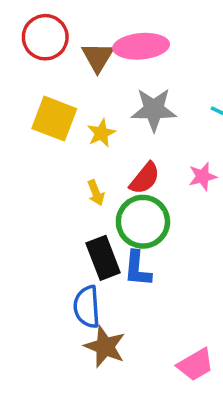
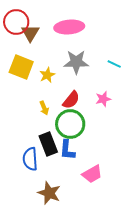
brown triangle: (98, 57) -> (30, 33), moved
blue semicircle: (87, 307) -> (30, 159), moved
pink trapezoid: (195, 365) -> (92, 174), moved

